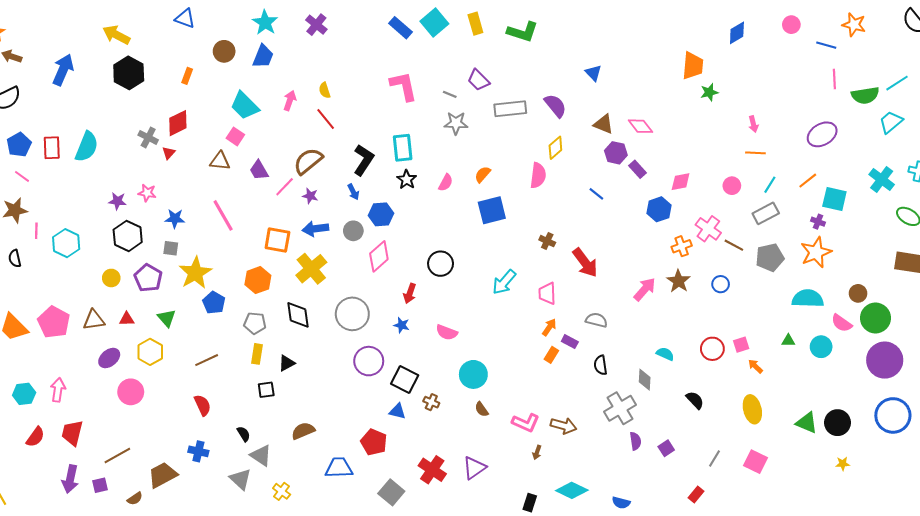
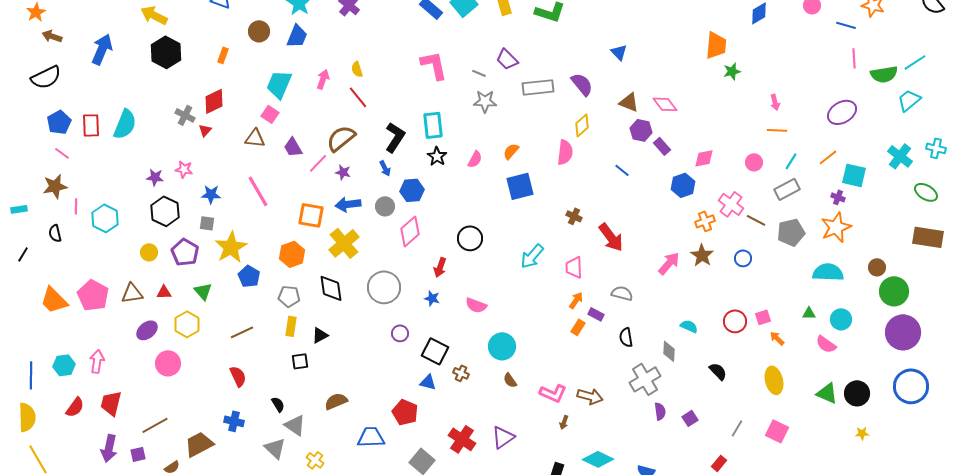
cyan trapezoid: (245, 106) -> (279, 84), turned 68
pink semicircle: (842, 323) -> (826, 344), moved
purple circle: (369, 361) -> (400, 333), size x0.6

